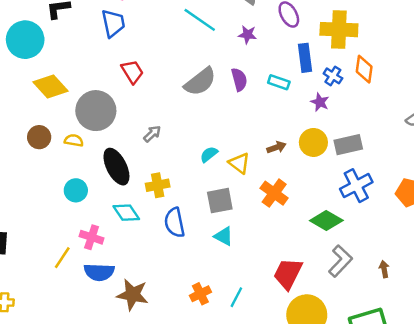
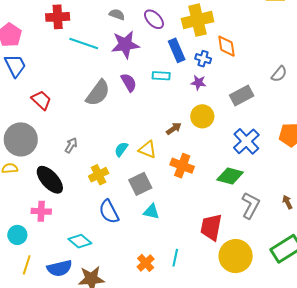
purple star: (247, 35) -> (125, 45), size x1.8
gray rectangle: (348, 145) -> (242, 95), moved
yellow cross: (158, 185) -> (99, 175), moved
cyan circle: (76, 190) -> (17, 235), moved
cyan diamond: (126, 213) -> (80, 241), moved
pink cross: (92, 237) -> (41, 211), moved

